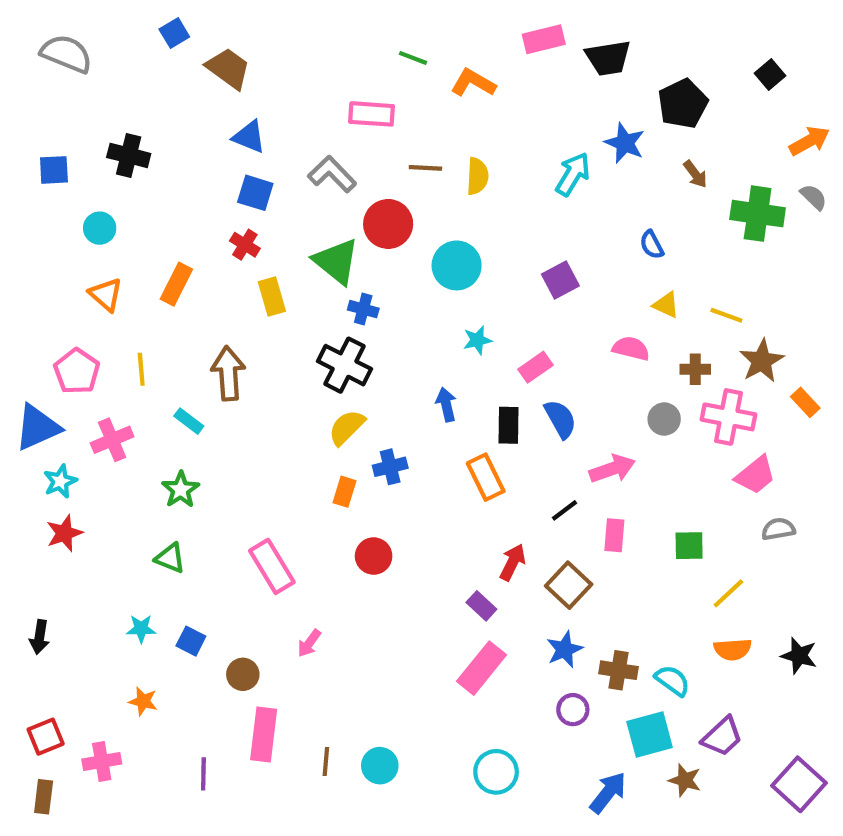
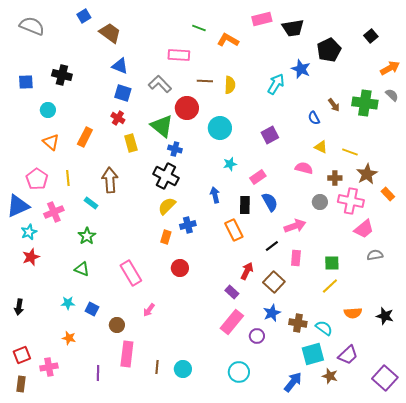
brown arrow: (695, 174) -> (334, 105), moved
yellow line: (728, 593) -> (330, 286), moved
purple circle: (573, 710) -> (257, 336), moved

